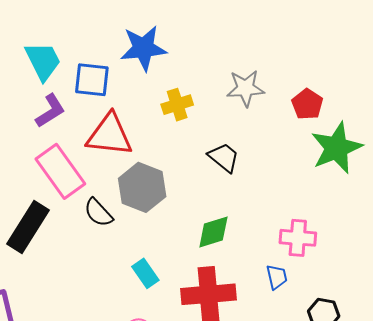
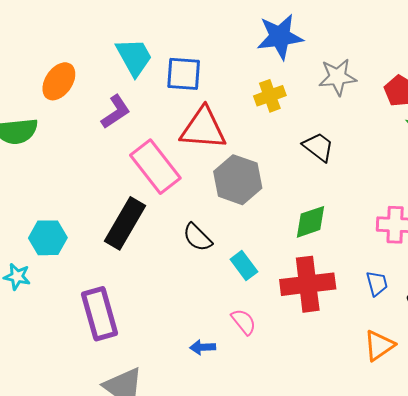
blue star: (143, 48) -> (280, 37), moved
purple L-shape: (50, 111) -> (116, 112), moved
black semicircle: (98, 213) -> (197, 237), moved
blue trapezoid: (277, 277) -> (377, 283), moved

